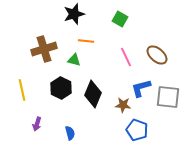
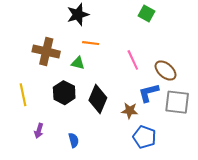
green square: (120, 19) -> (147, 13), moved
brown cross: (44, 49) -> (46, 51), turned 30
brown ellipse: (157, 55) -> (166, 70), moved

